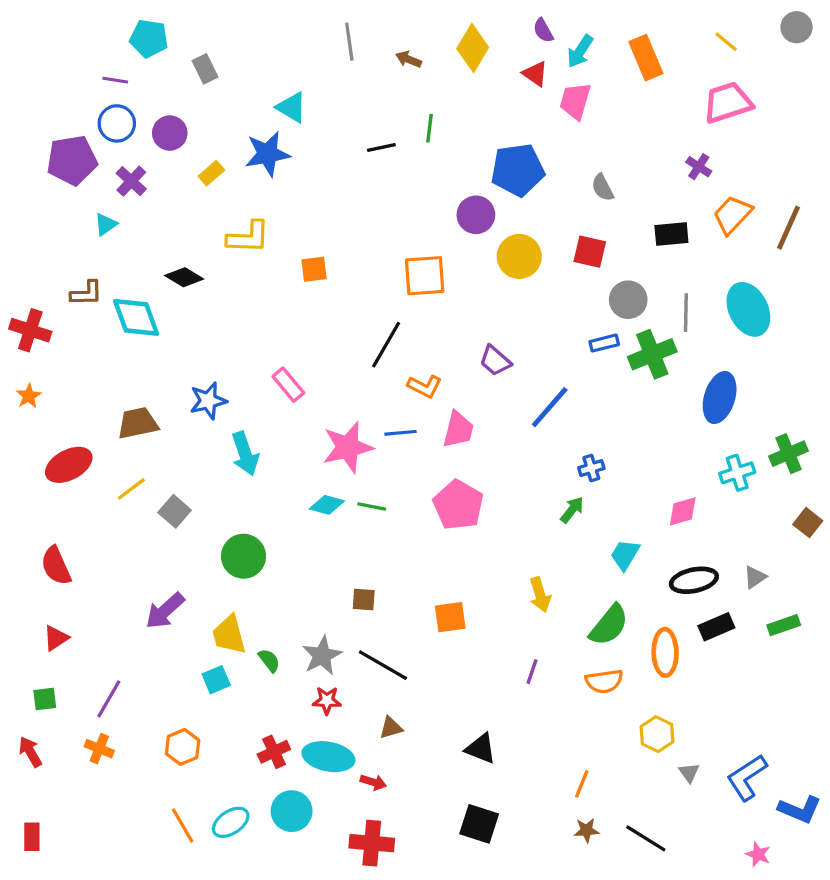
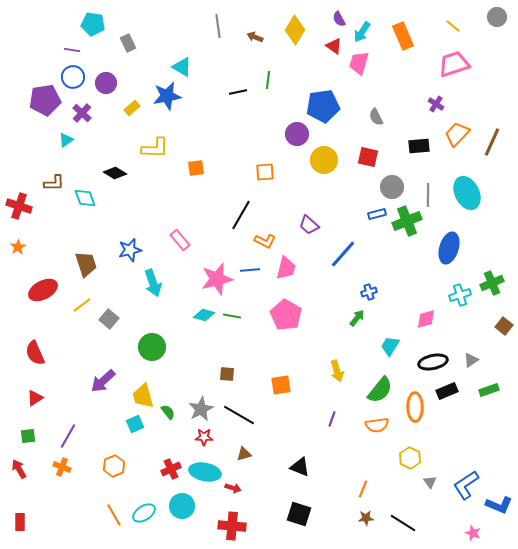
orange square: (425, 276) -> (265, 172), size x0.7
cyan diamond: (136, 317) -> (85, 198), size x0.7
brown trapezoid: (138, 423) -> (86, 264), turned 84

